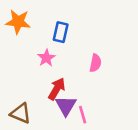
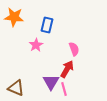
pink semicircle: (95, 63) -> (74, 49), turned -32
red arrow: (57, 89) -> (67, 69), moved

